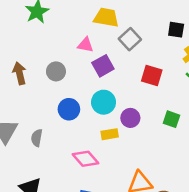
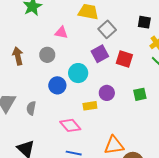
pink triangle: (85, 45) -> (61, 32), moved
purple square: (103, 66) -> (100, 54), moved
cyan circle: (104, 102) -> (78, 73), moved
green square: (171, 119) -> (140, 94), turned -32

